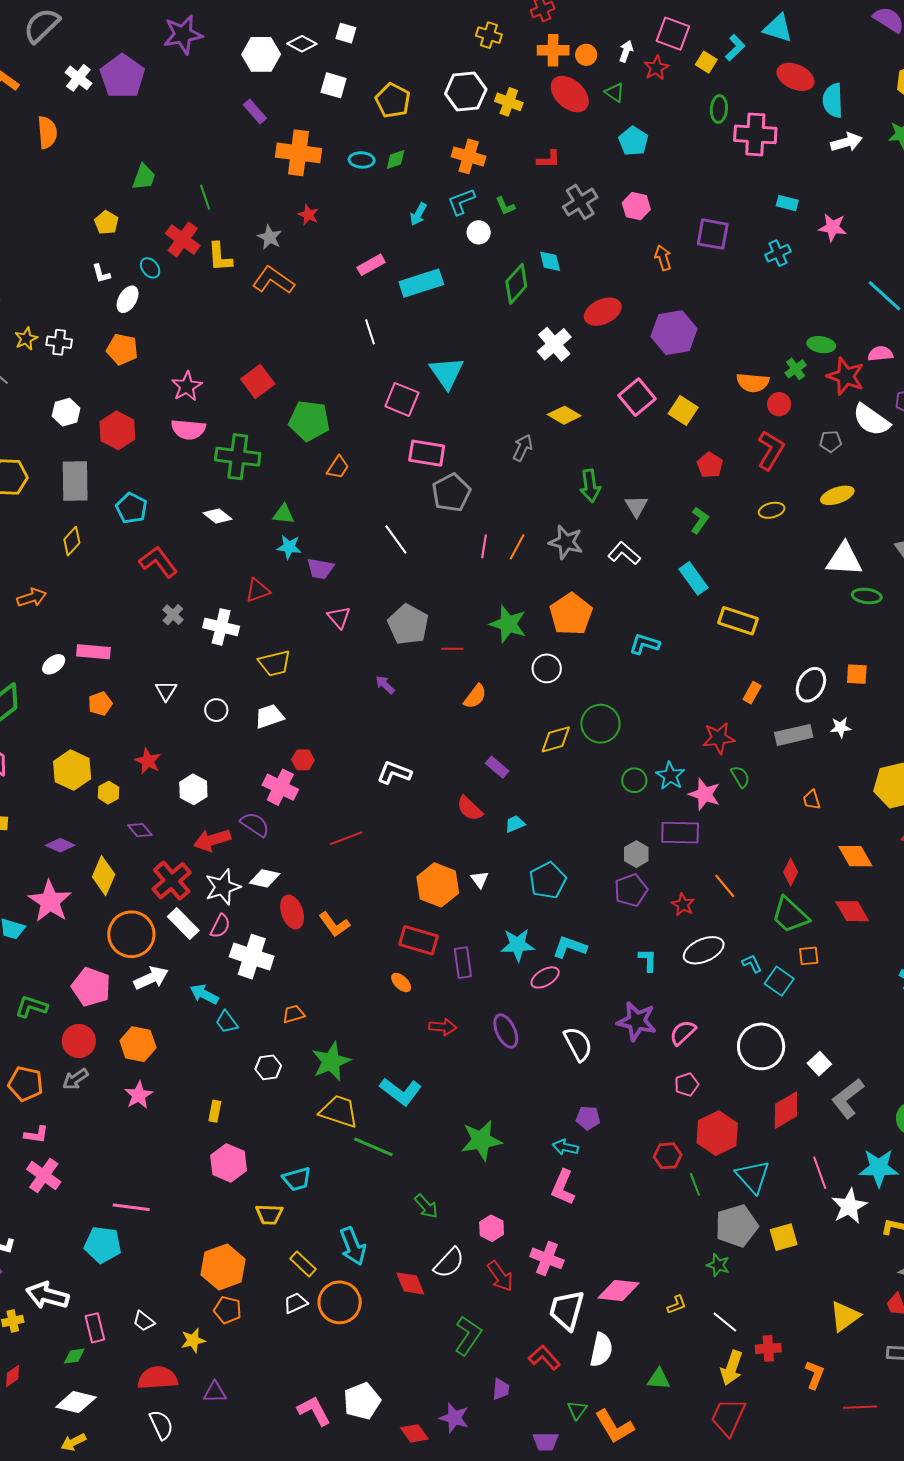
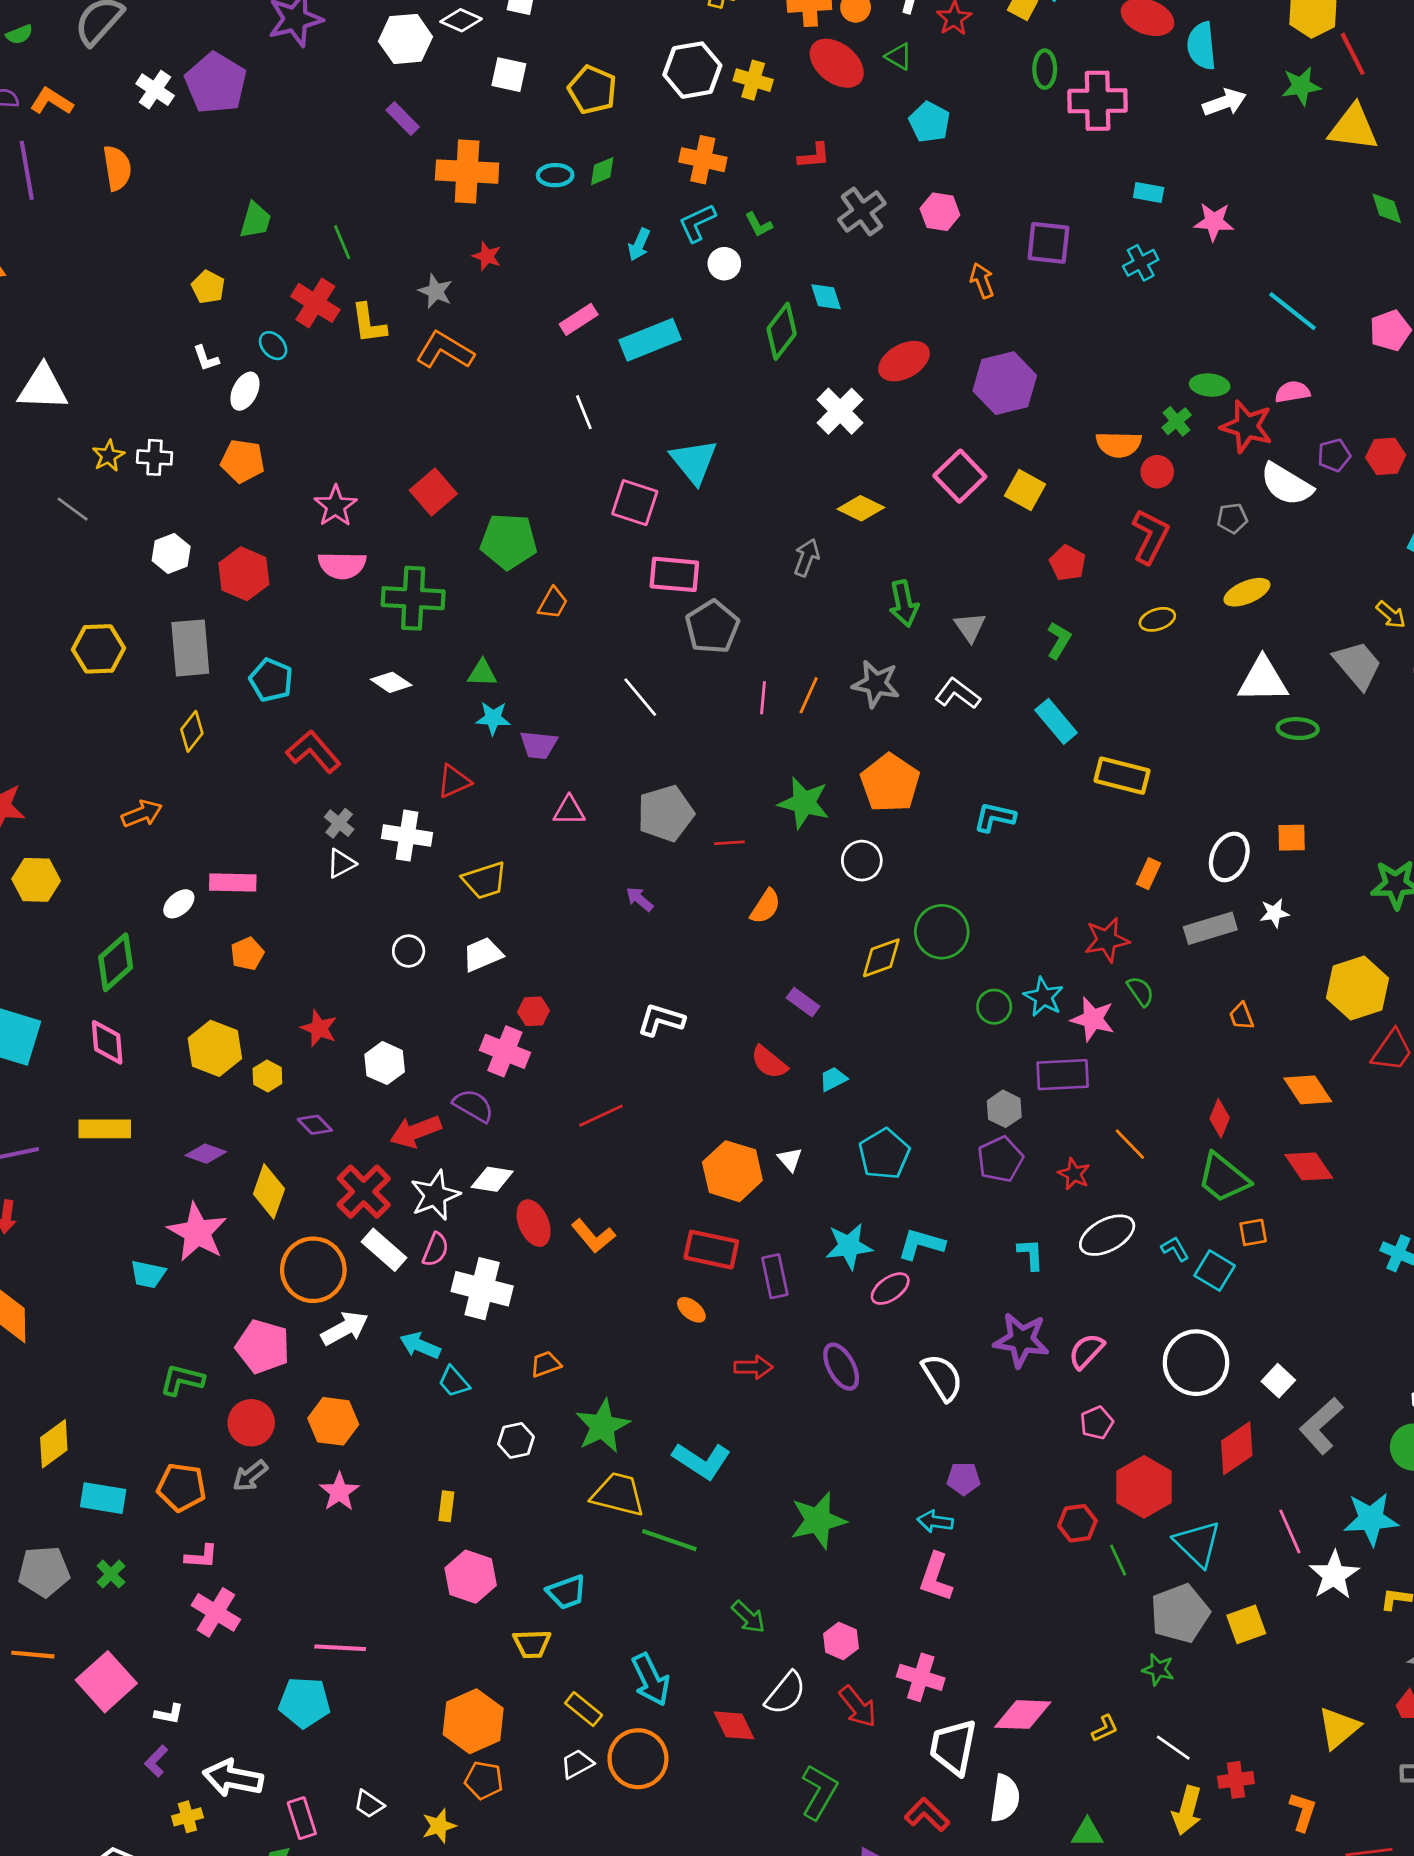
pink triangle: (339, 617) -> (569, 810), turned -45
gray pentagon: (408, 624) -> (666, 813), turned 30
white triangle: (166, 691) -> (341, 863), moved, turned 35

